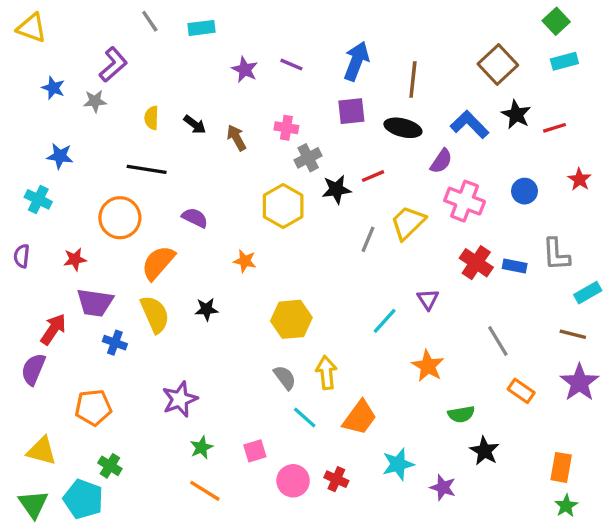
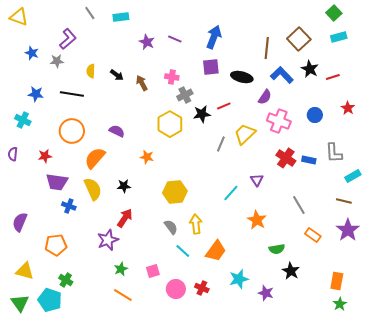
brown line: (413, 80) -> (267, 48), moved
black line: (147, 169) -> (72, 94), moved
red arrow: (53, 329) -> (125, 218), moved

